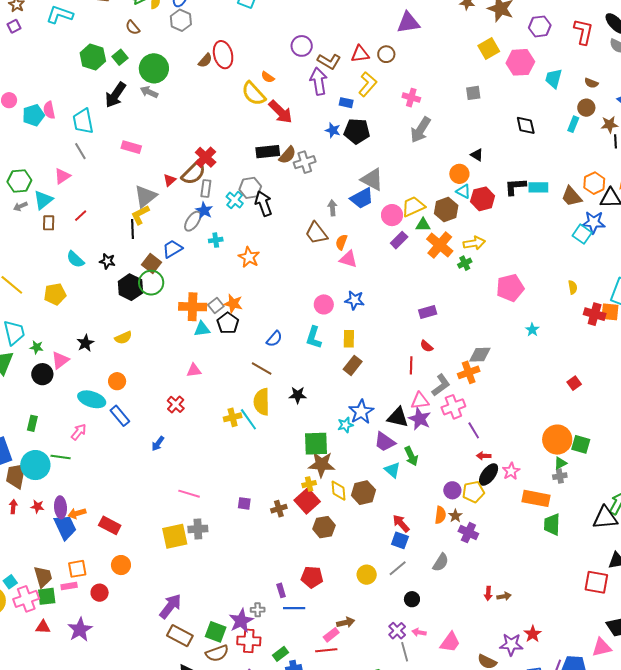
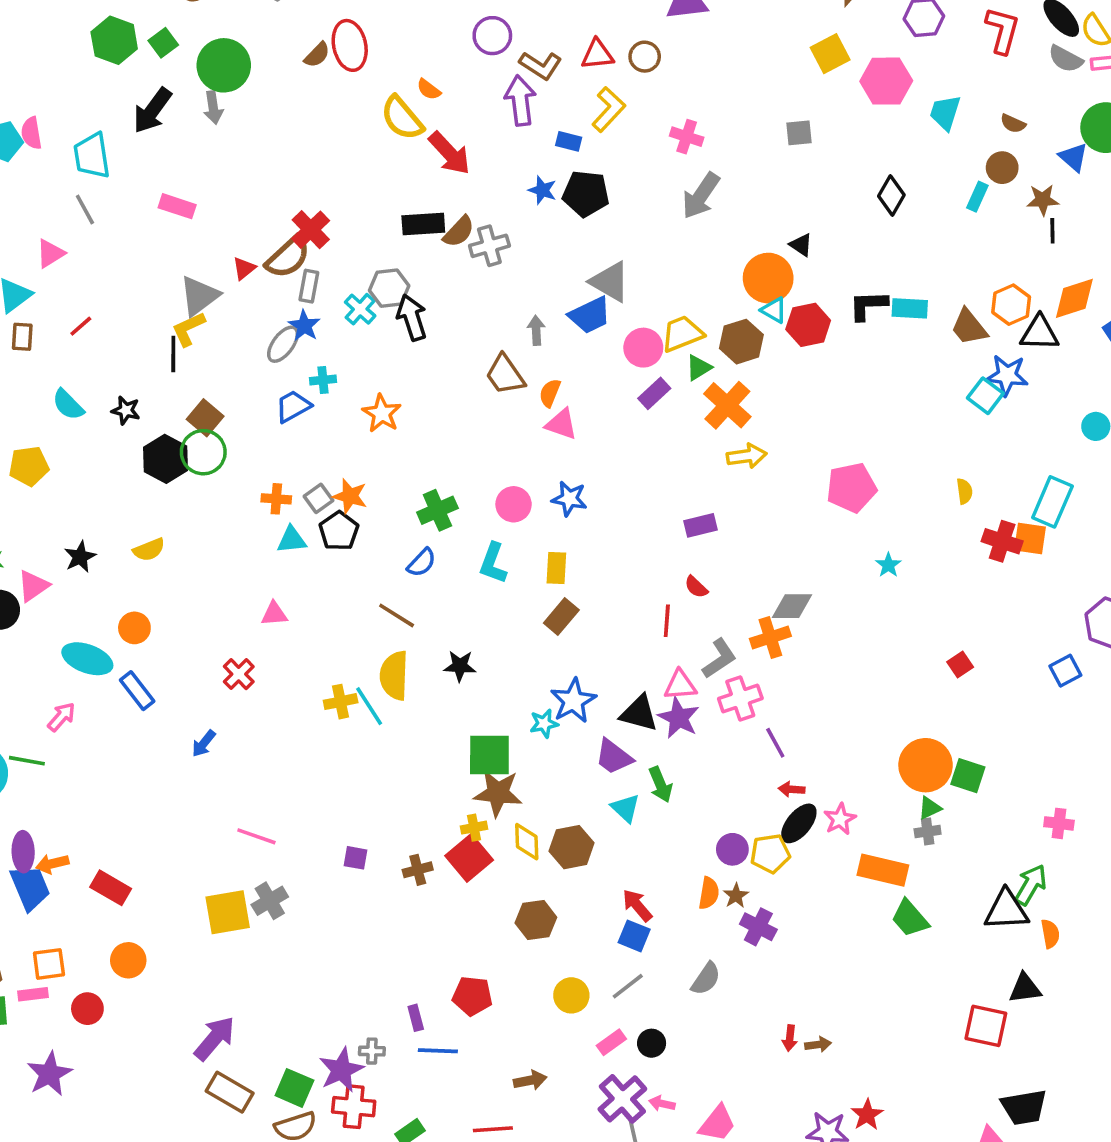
gray arrow: (149, 92) -> (213, 108), turned -126
black diamond: (526, 125) -> (891, 195), turned 40
orange circle: (459, 174) -> (768, 278), size x1.4
green triangle: (423, 225) -> (699, 368), turned -35
yellow arrow: (474, 243) -> (747, 456), moved
blue trapezoid: (172, 249) -> (293, 406), moved
green cross: (465, 263) -> (437, 510), moved, size x1.5
orange cross: (193, 307) -> (276, 499), size x0.6
green trapezoid: (552, 525) -> (910, 918), turned -45
brown hexagon: (324, 527) -> (536, 920), moved
gray cross: (198, 529) -> (270, 901), turned -30
purple cross: (397, 631) -> (622, 1099), size x1.5
pink rectangle: (331, 635) -> (611, 1042), moved

